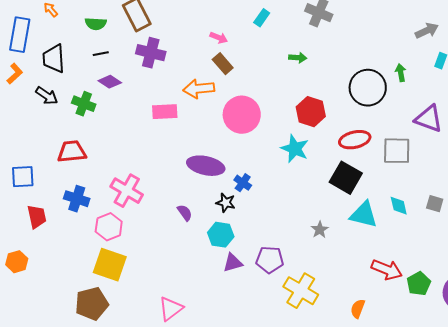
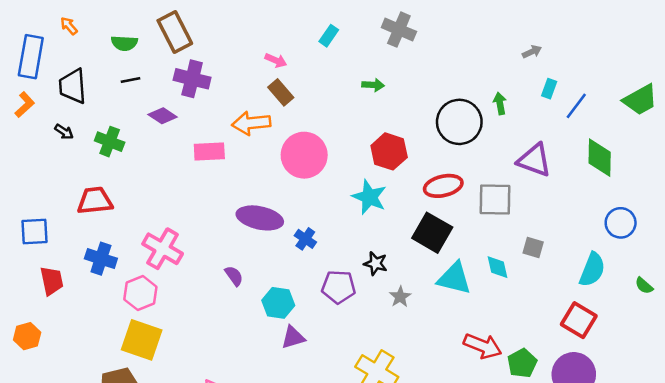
gray arrow: (427, 31) -> (532, 52), size x0.7
purple diamond: (110, 82) -> (163, 116), moved
black arrow: (47, 96) -> (64, 132), size x0.7
black star: (226, 203) -> (376, 263), moved
gray square: (435, 204) -> (533, 247), moved
purple pentagon: (270, 260) -> (339, 287), moved

